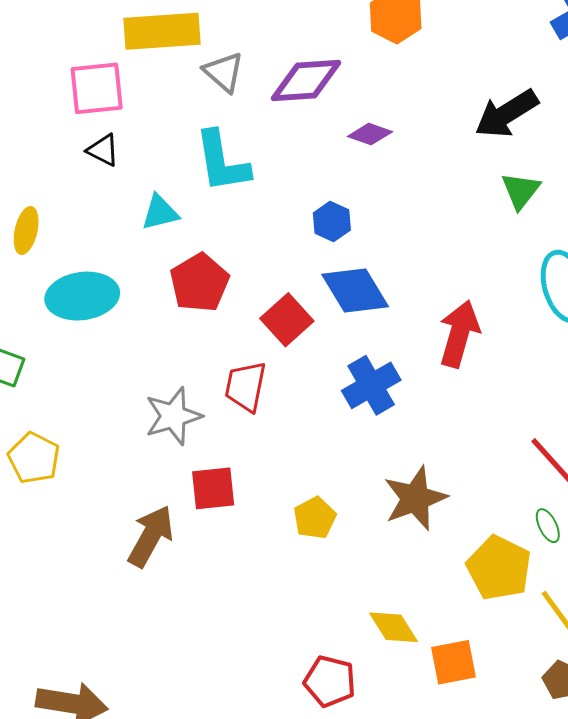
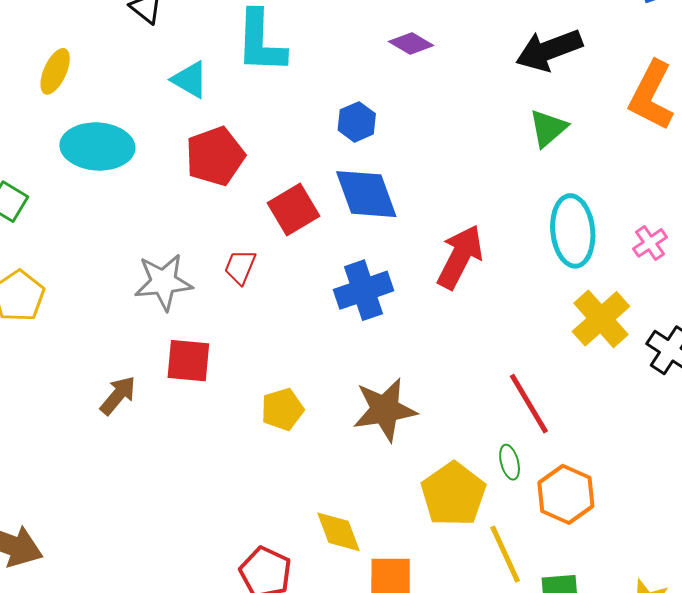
cyan triangle: (160, 212) -> (190, 80), turned 33
red trapezoid: (246, 386) -> (240, 267), size x0.7
brown arrow: (151, 536) -> (118, 395), size x0.7

